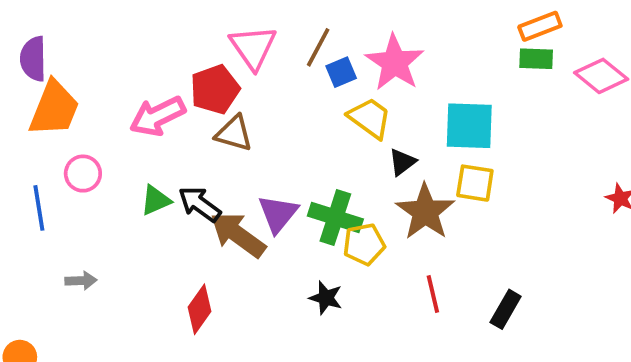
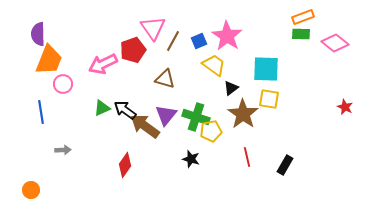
brown line: (318, 47) -> (173, 41), moved
brown triangle: (234, 133) -> (165, 79), moved
pink circle: (83, 174) -> (63, 84), moved

